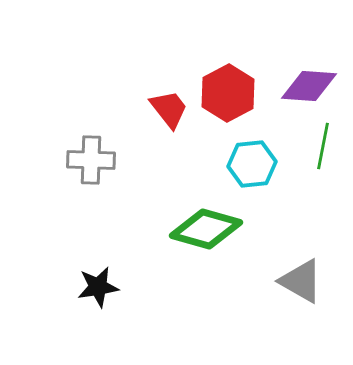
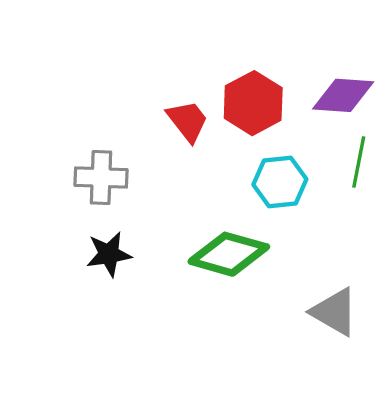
black star: (98, 287) -> (109, 254), moved

